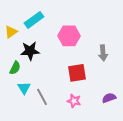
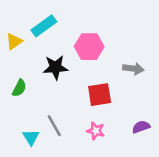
black star: (30, 51) -> (56, 67), moved
gray arrow: (103, 53) -> (133, 69), turned -77
cyan triangle: (24, 88) -> (31, 137), moved

